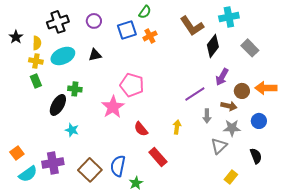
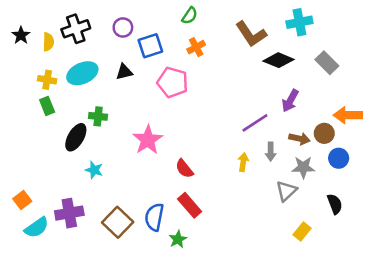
blue square: (127, 30) -> (150, 46), moved
black star: (16, 37) -> (21, 35), moved
yellow semicircle: (37, 43) -> (48, 42), moved
black diamond: (213, 46) -> (278, 60), turned 75
pink pentagon: (132, 85) -> (173, 82), moved
brown circle: (242, 91) -> (324, 133), moved
yellow arrow: (177, 127) -> (243, 162), moved
red rectangle: (158, 157) -> (190, 205), moved

